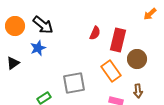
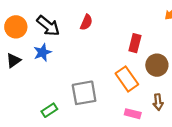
red semicircle: (95, 33) -> (86, 22), moved
red rectangle: (118, 40) -> (135, 43), size x0.7
black triangle: (13, 63) -> (13, 60), moved

